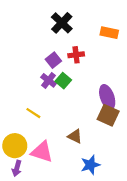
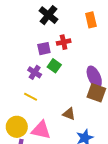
orange rectangle: (109, 33) -> (91, 20), turned 70
purple square: (53, 60) -> (44, 49), turned 32
purple cross: (49, 80) -> (35, 72), moved

